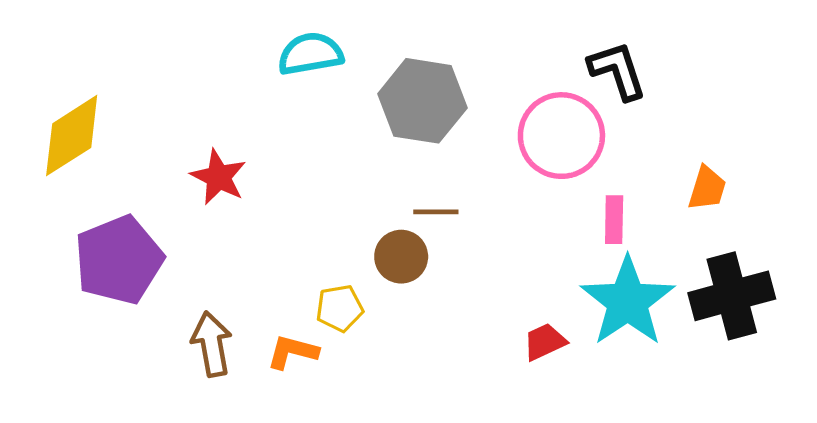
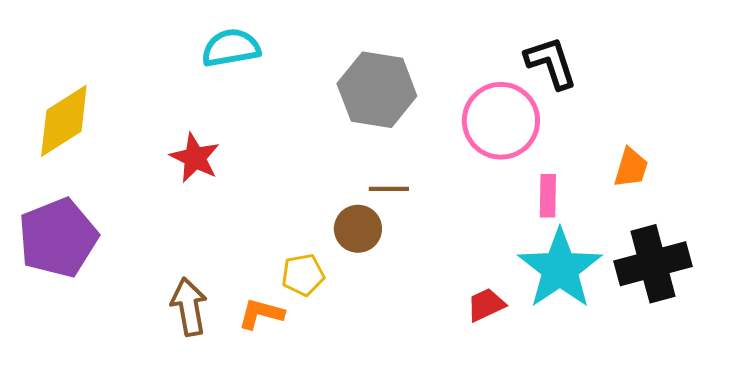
cyan semicircle: (310, 54) -> (231, 48), moved
purple pentagon: (119, 260) -> (58, 238), moved

